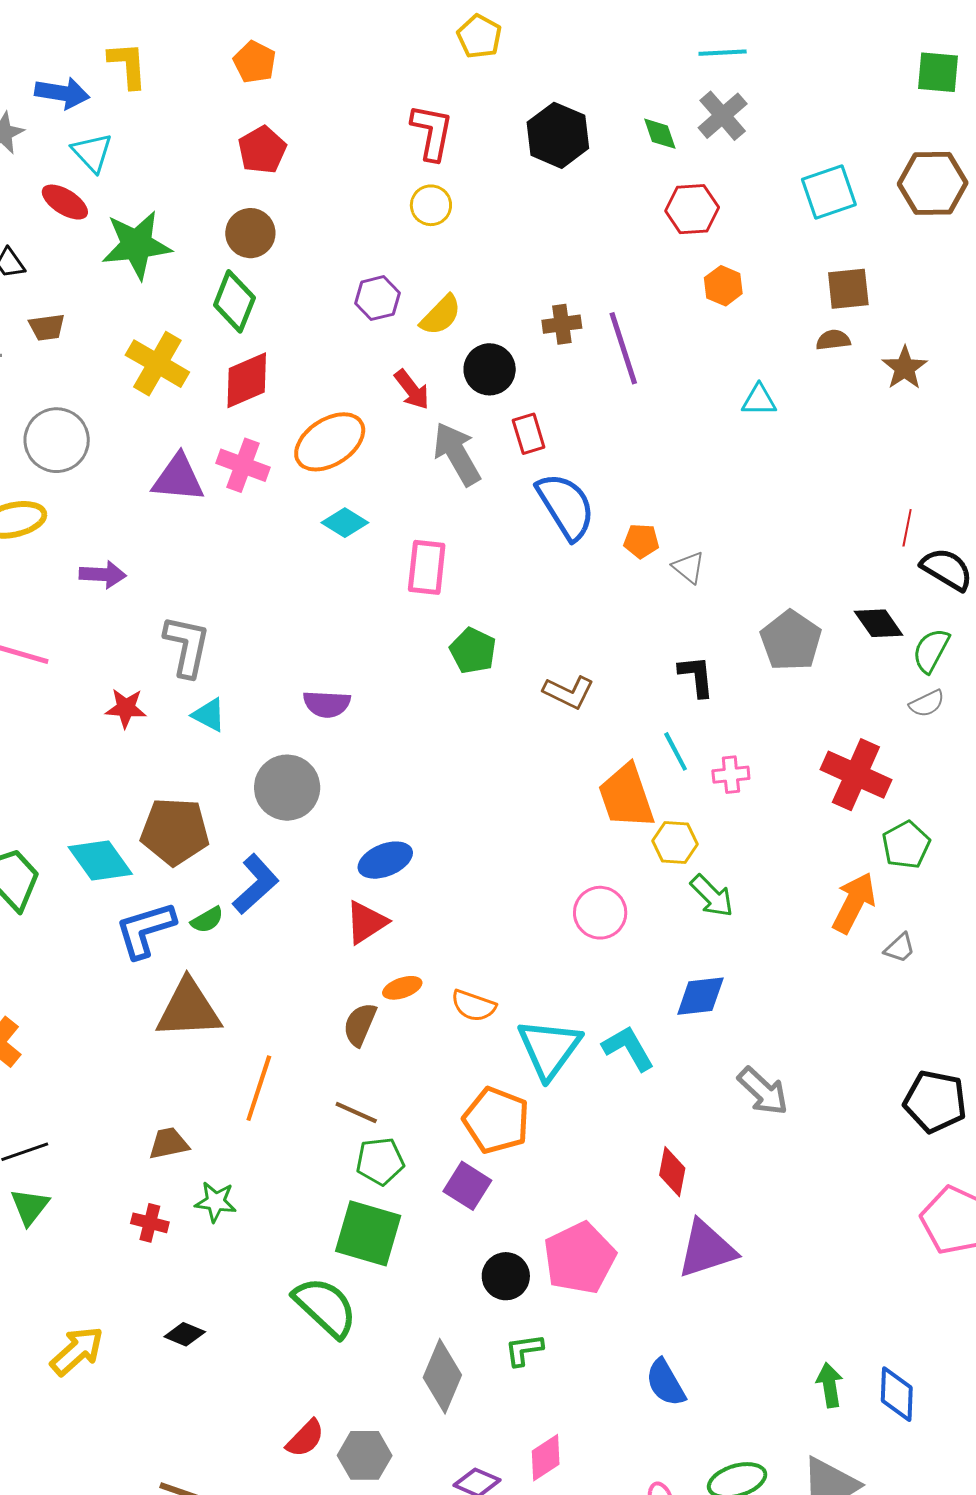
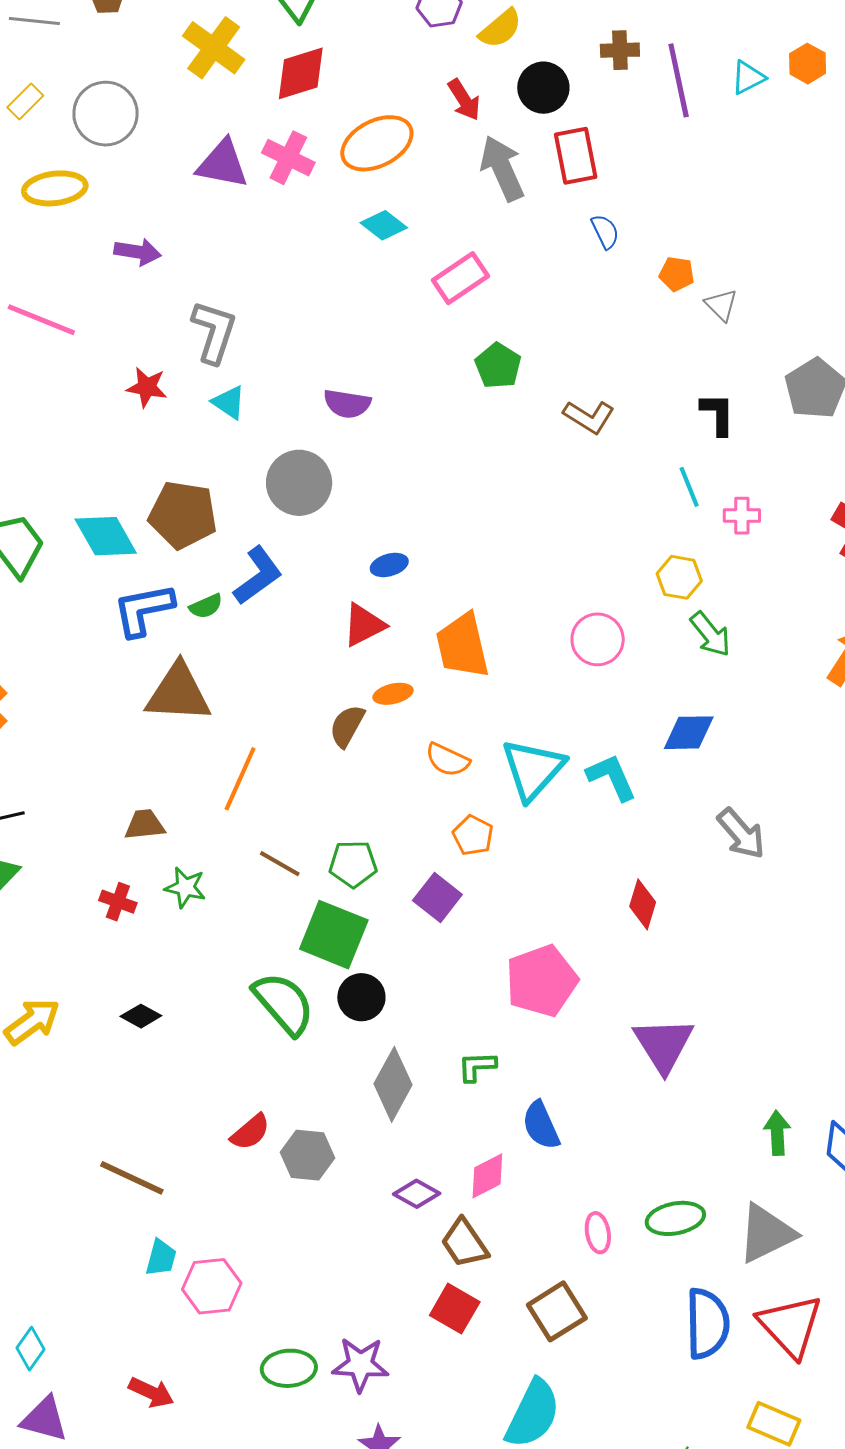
orange hexagon: (723, 286) -> (808, 64), moved
cyan triangle: (759, 400) -> (748, 77), moved, turned -33
red rectangle: (529, 434) -> (576, 156), size x1.4
blue semicircle: (566, 506) -> (605, 232), size x0.5
pink rectangle: (427, 567) -> (461, 278), turned 44
orange trapezoid: (626, 796) -> (462, 646), moved
blue ellipse: (385, 860) -> (389, 565), size x0.7
orange semicircle: (474, 1006) -> (447, 760), moved
brown line: (356, 1113) -> (280, 864), moved
orange pentagon: (496, 1120) -> (473, 835), size x0.6
purple triangle: (706, 1249) -> (663, 1045), moved, turned -50
black circle: (506, 1276) -> (361, 997), moved
blue semicircle: (665, 1383) -> (541, 1125), moved

